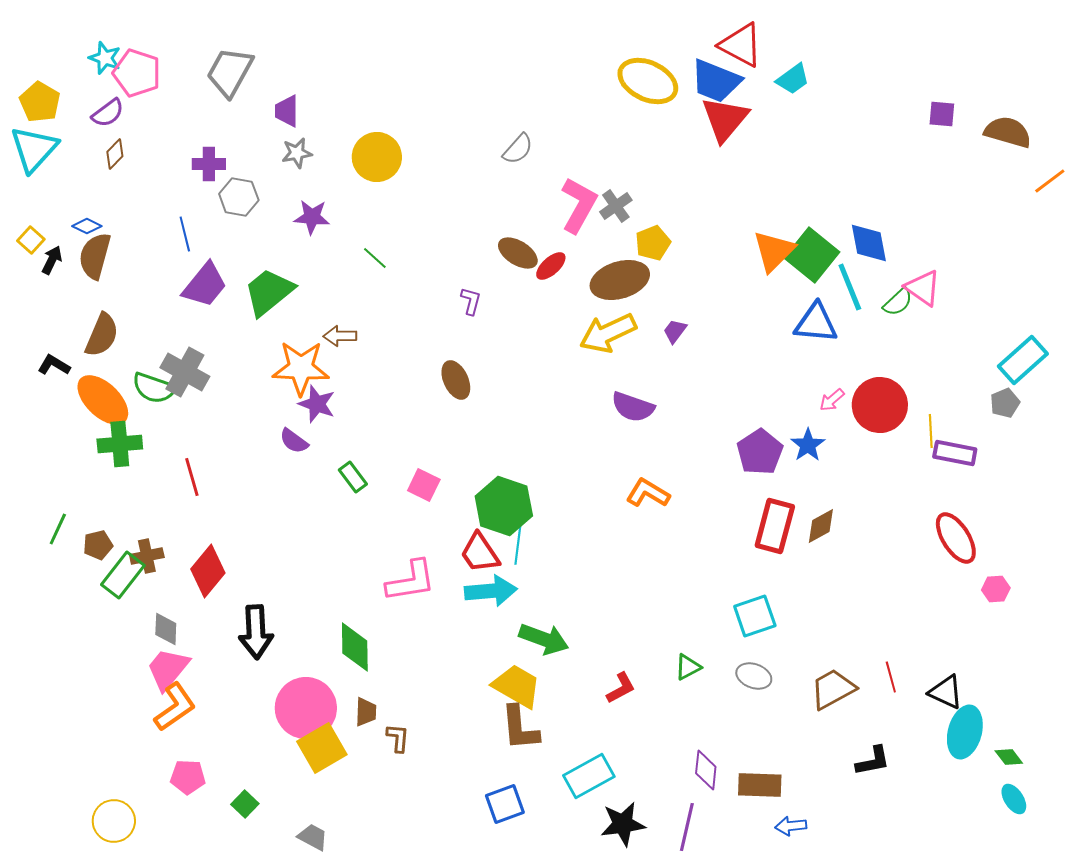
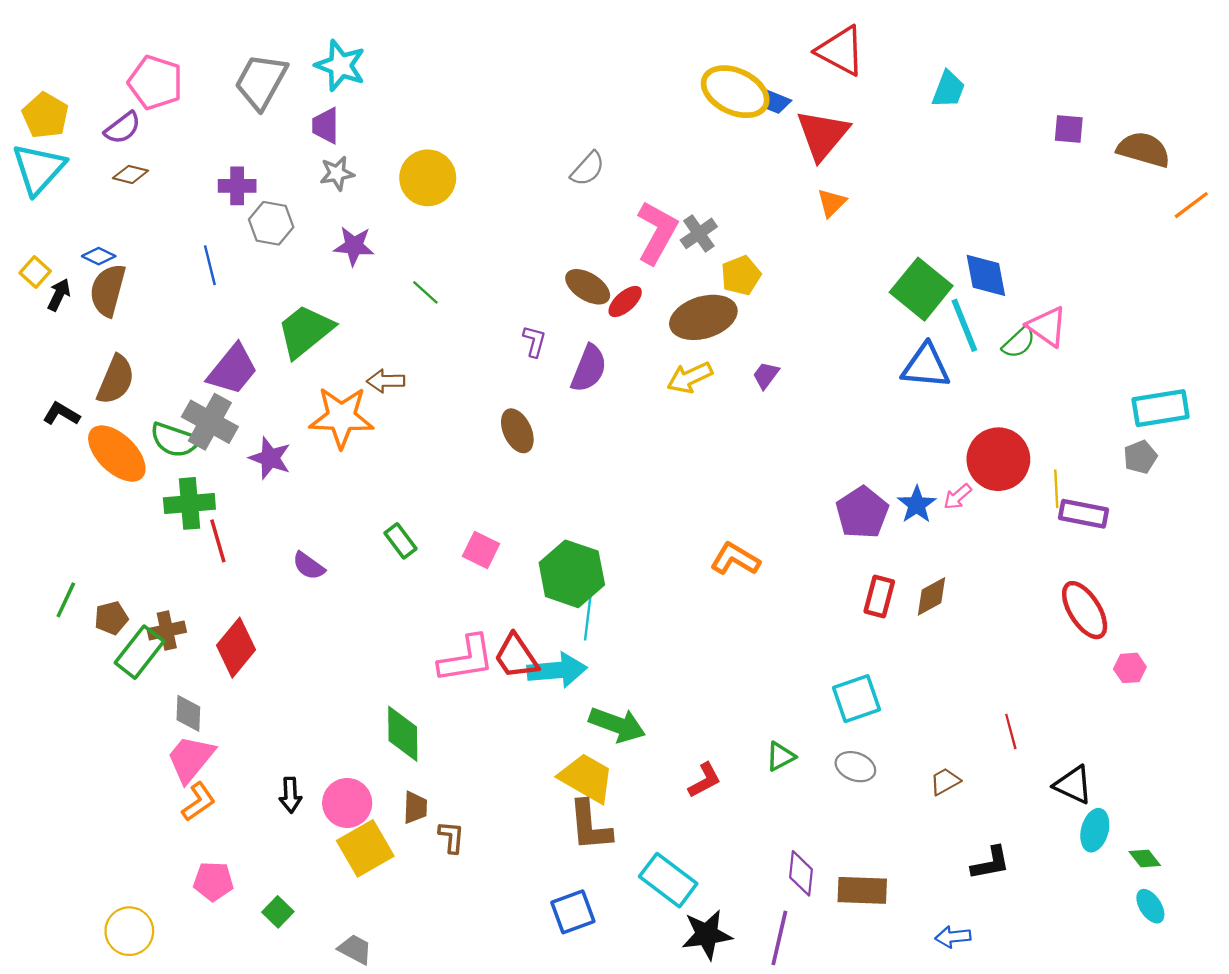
cyan star: (105, 58) -> (340, 66), moved, size x1.4
cyan trapezoid: (793, 79) -> (948, 89), moved, turned -33
blue trapezoid: (716, 81) -> (776, 102), moved, size x0.5
brown diamond: (115, 154) -> (130, 174), turned 60
orange triangle: (774, 251) -> (832, 203), moved, size x0.6
purple trapezoid: (205, 285) -> (233, 370), moved
yellow arrow: (608, 333) -> (690, 378), size x0.7
cyan rectangle: (1023, 360) -> (1161, 408), turned 33
pink arrow: (832, 400) -> (958, 497), moved
purple star: (317, 404) -> (270, 458), moved
purple semicircle: (633, 407) -> (589, 368), moved, turned -87
purple semicircle: (294, 441) -> (309, 566), moved
green cross: (120, 444) -> (189, 503), moved
red rectangle: (775, 526) -> (879, 596), size x0.7
red trapezoid: (480, 553) -> (516, 657), moved
black arrow: (256, 632) -> (290, 795), moved, size x0.6
red line: (891, 677) -> (1011, 731), moved
brown trapezoid: (833, 689) -> (945, 781), size x0.6
orange L-shape: (175, 707) -> (199, 802), size x0.7
pink circle: (306, 708) -> (347, 803), size x0.7
cyan ellipse: (965, 732) -> (1095, 830), size x0.7
cyan rectangle: (589, 776) -> (668, 880), turned 66
blue arrow: (791, 826) -> (953, 937), moved

